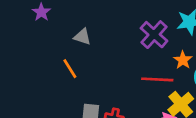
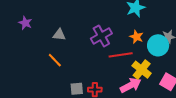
purple cross: (154, 35) -> (101, 36), moved, turned 30

